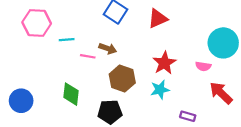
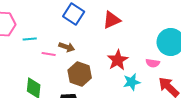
cyan star: (160, 90) -> (132, 82), moved

